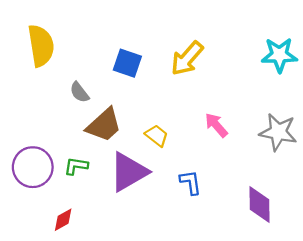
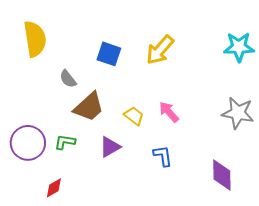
pink arrow: (216, 125) -> (169, 112), moved
purple triangle: (129, 172) -> (110, 147), size x0.6

